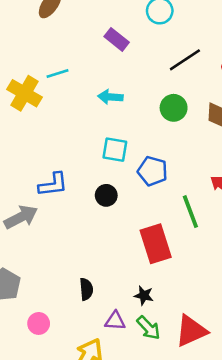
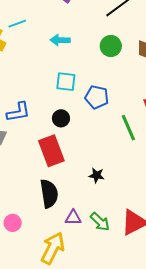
red rectangle: (156, 244) -> (51, 151), moved
black semicircle: (86, 289) -> (49, 194), size x1.6
black star: (144, 295) -> (97, 175), moved

